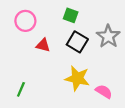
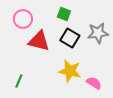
gray star: (108, 36) -> (98, 33), turned 30
red triangle: (43, 45) -> (39, 41), size x1.6

